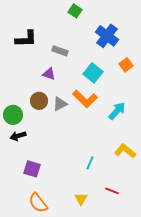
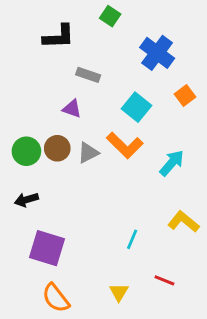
black L-shape: (26, 39) -> (59, 37), moved
green circle: (13, 115) -> (26, 151), moved
purple square: (32, 169) -> (47, 248), size x1.4

